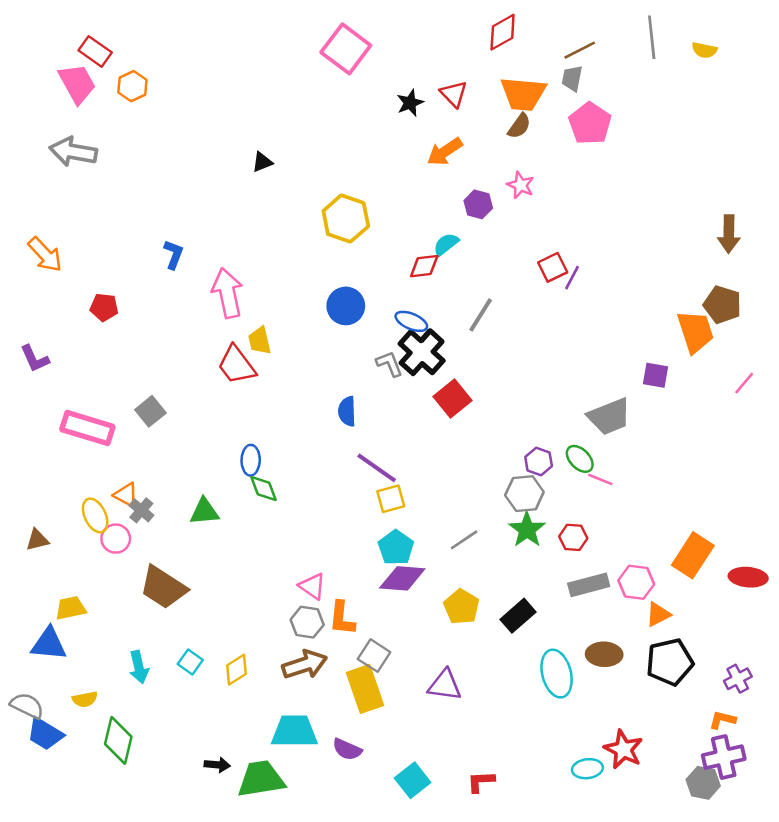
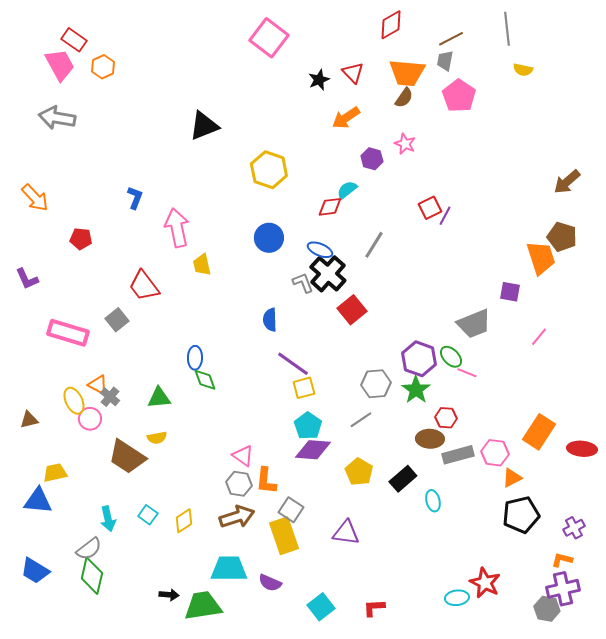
yellow semicircle: (704, 50) -> (523, 70), moved
black triangle: (262, 162) -> (204, 126), size x1.8
brown arrow: (729, 234) -> (567, 182), turned 48
red trapezoid: (237, 365) -> (144, 286), moved
pink line: (744, 383) -> (539, 337), moved
purple hexagon: (539, 461) -> (419, 359), size x1.6
gray hexagon: (524, 494) -> (376, 384), moved
green star: (527, 530) -> (416, 390), moved
brown ellipse: (604, 654) -> (430, 439), moved
cyan ellipse: (557, 674) -> (433, 501), moved, size x0.6
yellow semicircle: (85, 699) -> (157, 438), moved
gray semicircle: (27, 706) -> (89, 549), moved, turned 116

